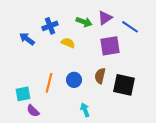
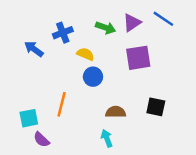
blue line: (130, 27) -> (163, 19), moved
brown semicircle: (100, 76) -> (116, 112), moved, turned 77
blue circle: (74, 80) -> (93, 77), moved
black square: (124, 85) -> (156, 107), size x0.7

